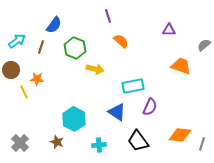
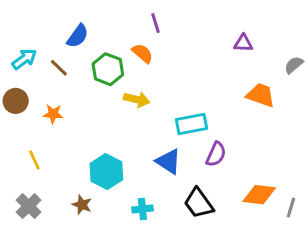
orange semicircle: (121, 41) -> (142, 53), moved
brown line: (41, 47) -> (59, 68), turned -64
yellow line: (24, 92) -> (34, 160), moved

